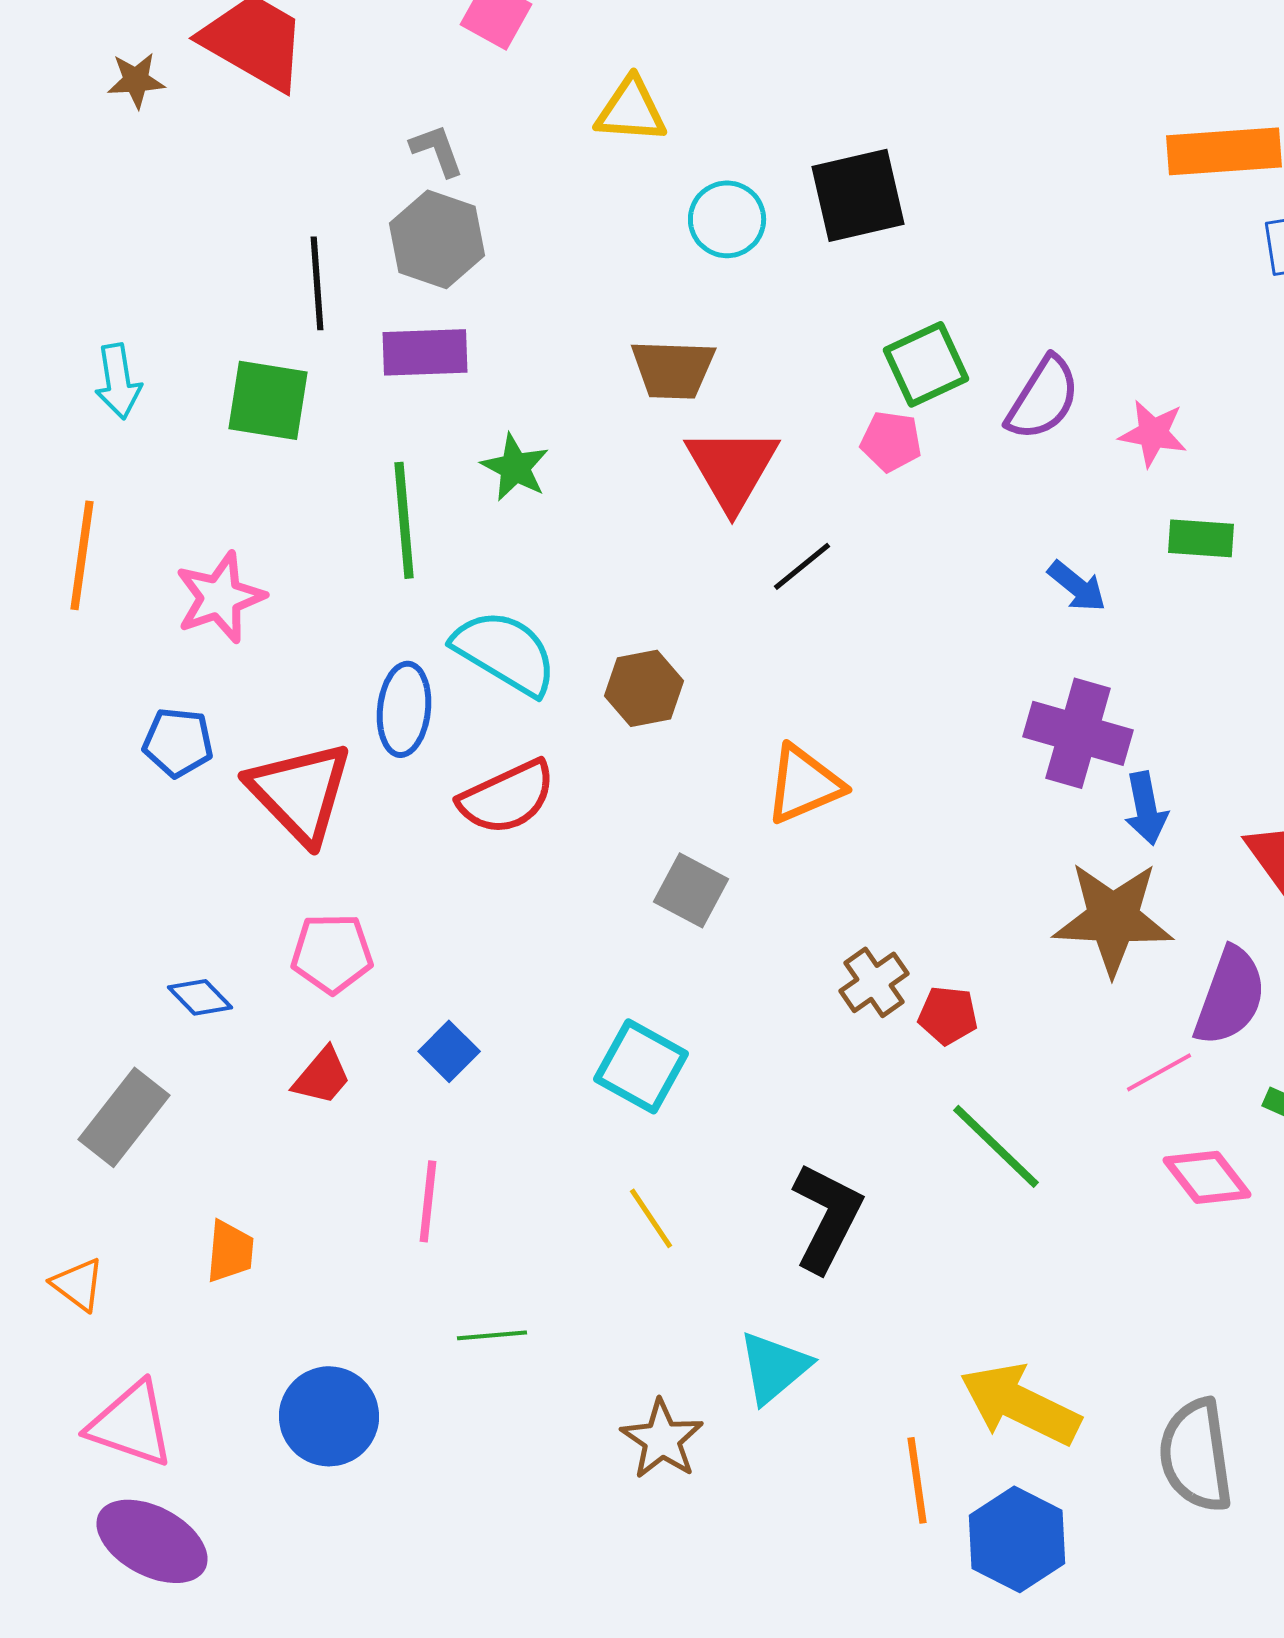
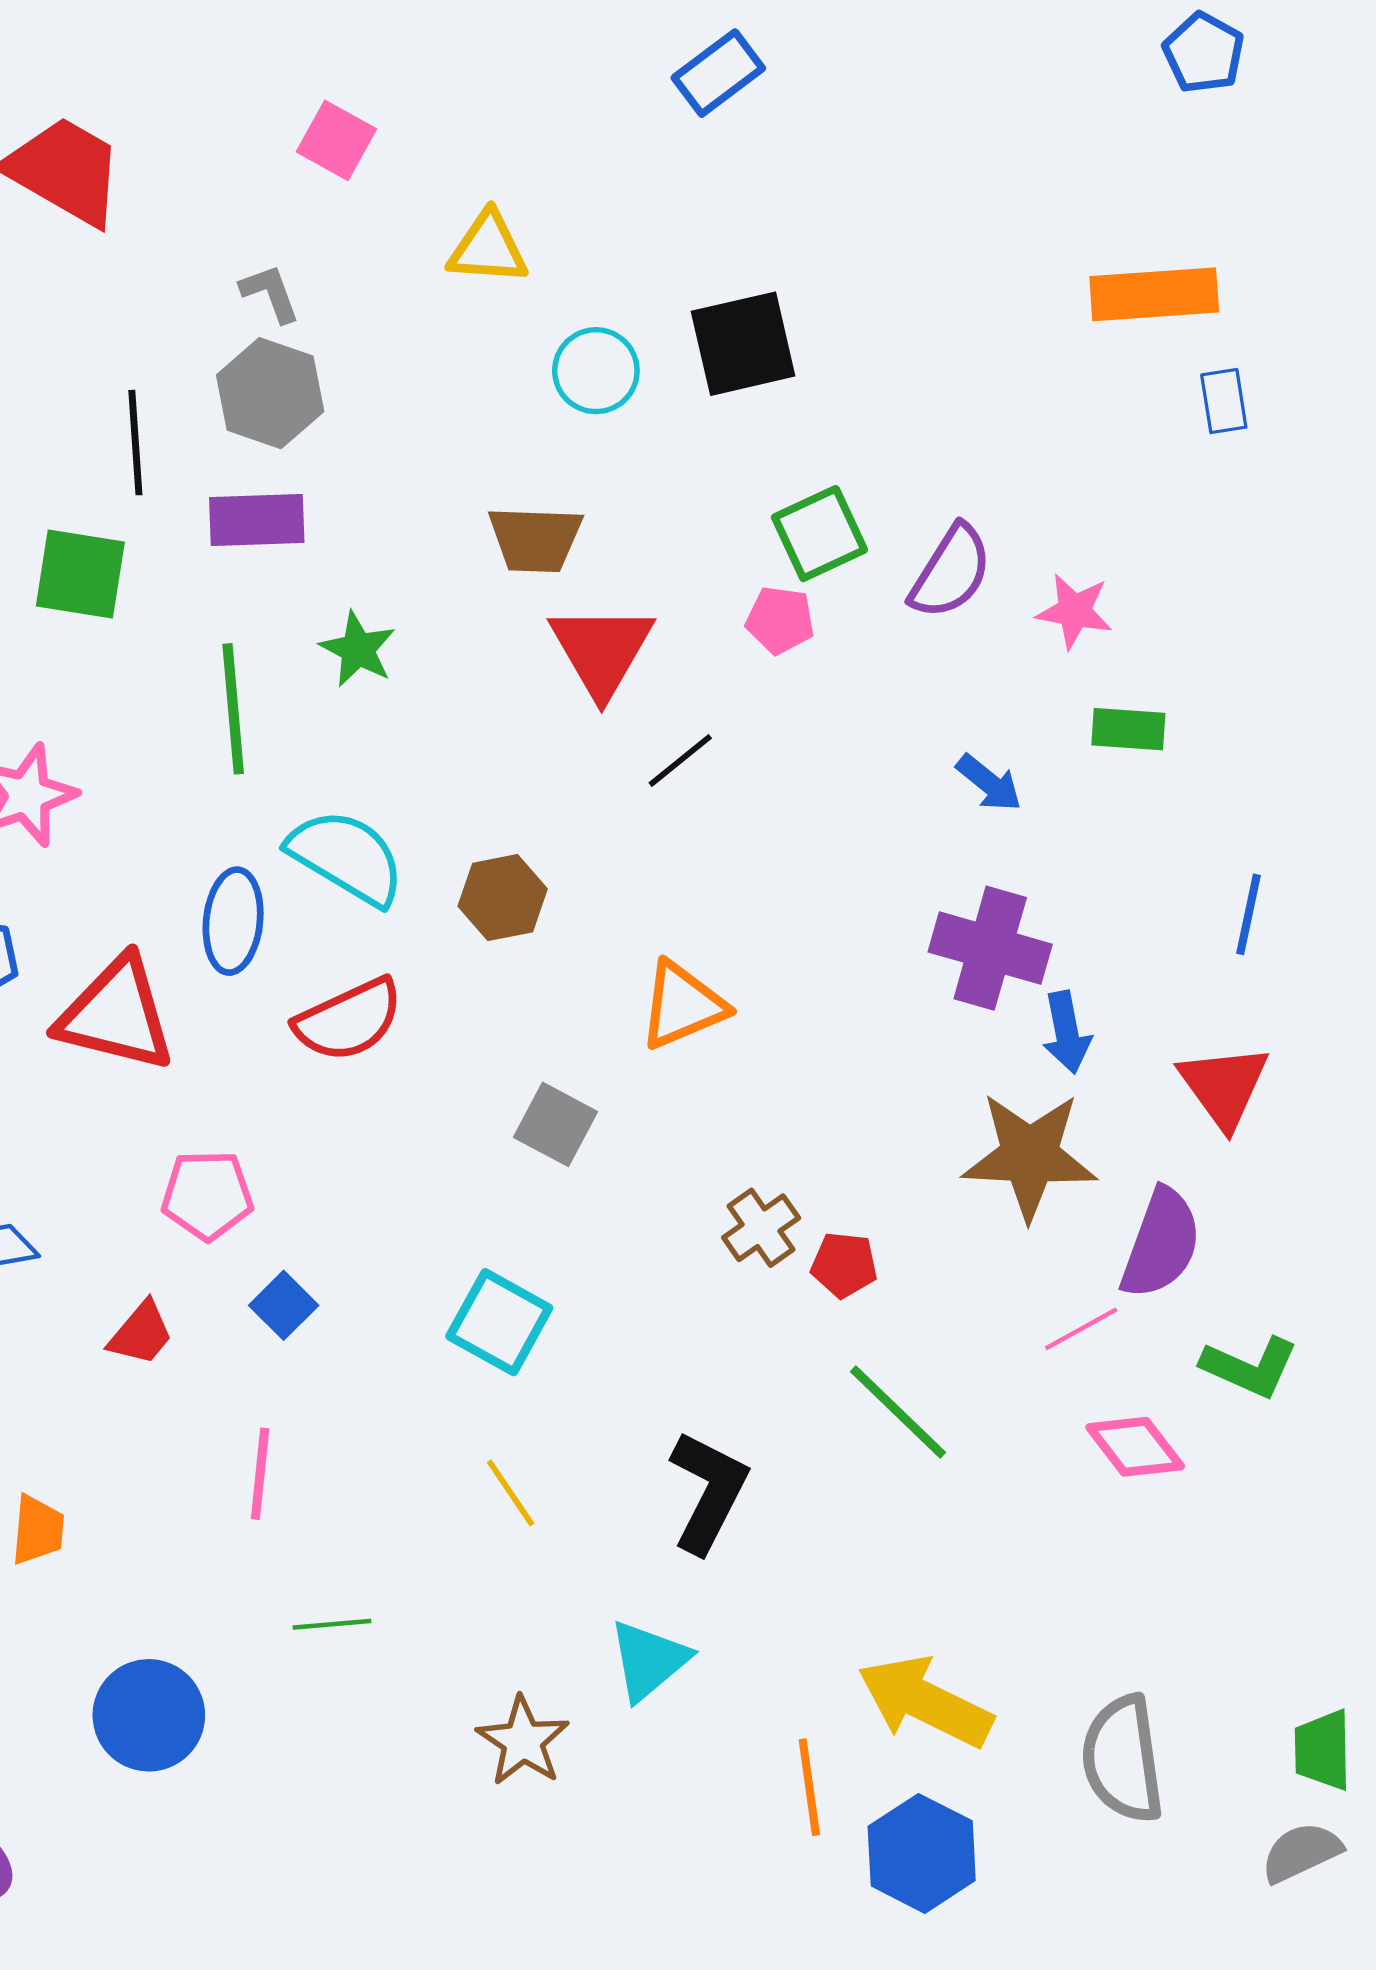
red triangle: (300, 792) -> (116, 1014), turned -32
pink pentagon: (332, 953) -> (207, 1195), moved

